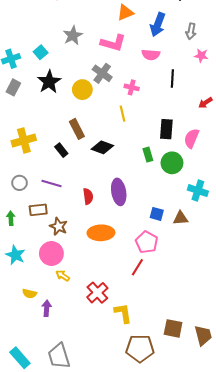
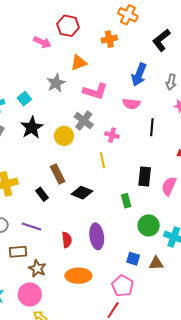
orange triangle: (125, 13) -> (79, 63), moved
green circle: (172, 163) -> (149, 225), moved

